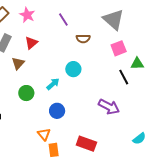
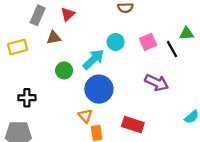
pink square: (119, 48) -> (148, 42), moved
brown triangle: (18, 63) -> (54, 38), turned 40
cyan arrow: (53, 84) -> (93, 59), size x1.5
blue circle: (57, 111) -> (99, 89), size x1.6

